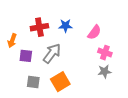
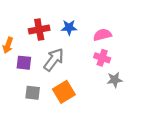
pink semicircle: (94, 32) -> (102, 35), turned -140
pink cross: (105, 53) -> (102, 58), moved

